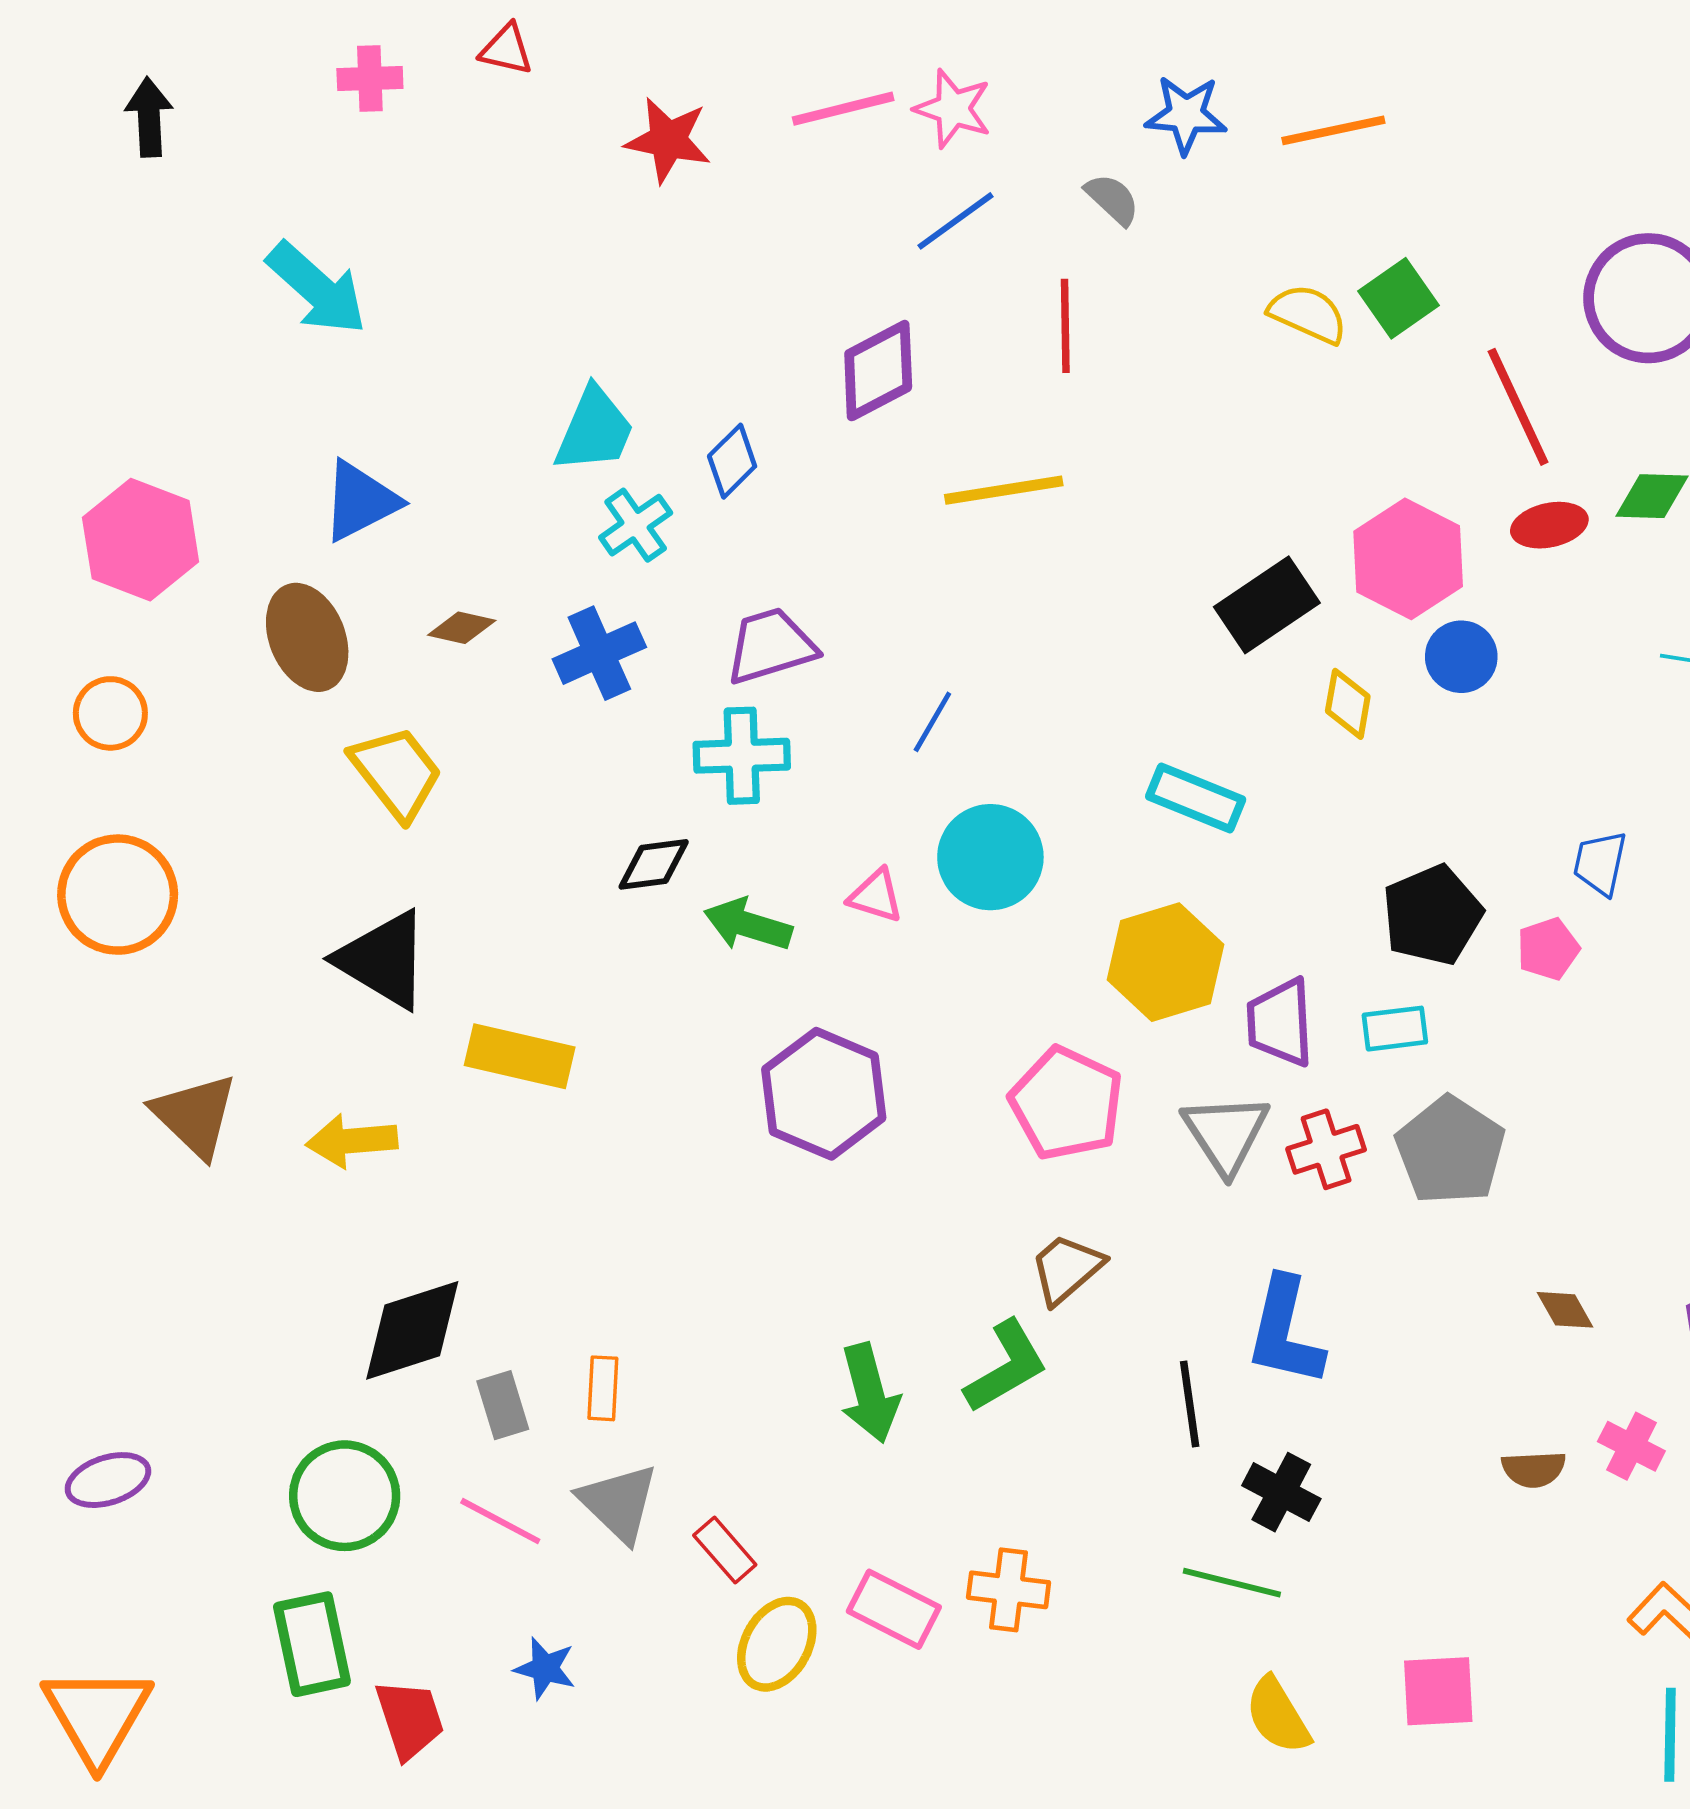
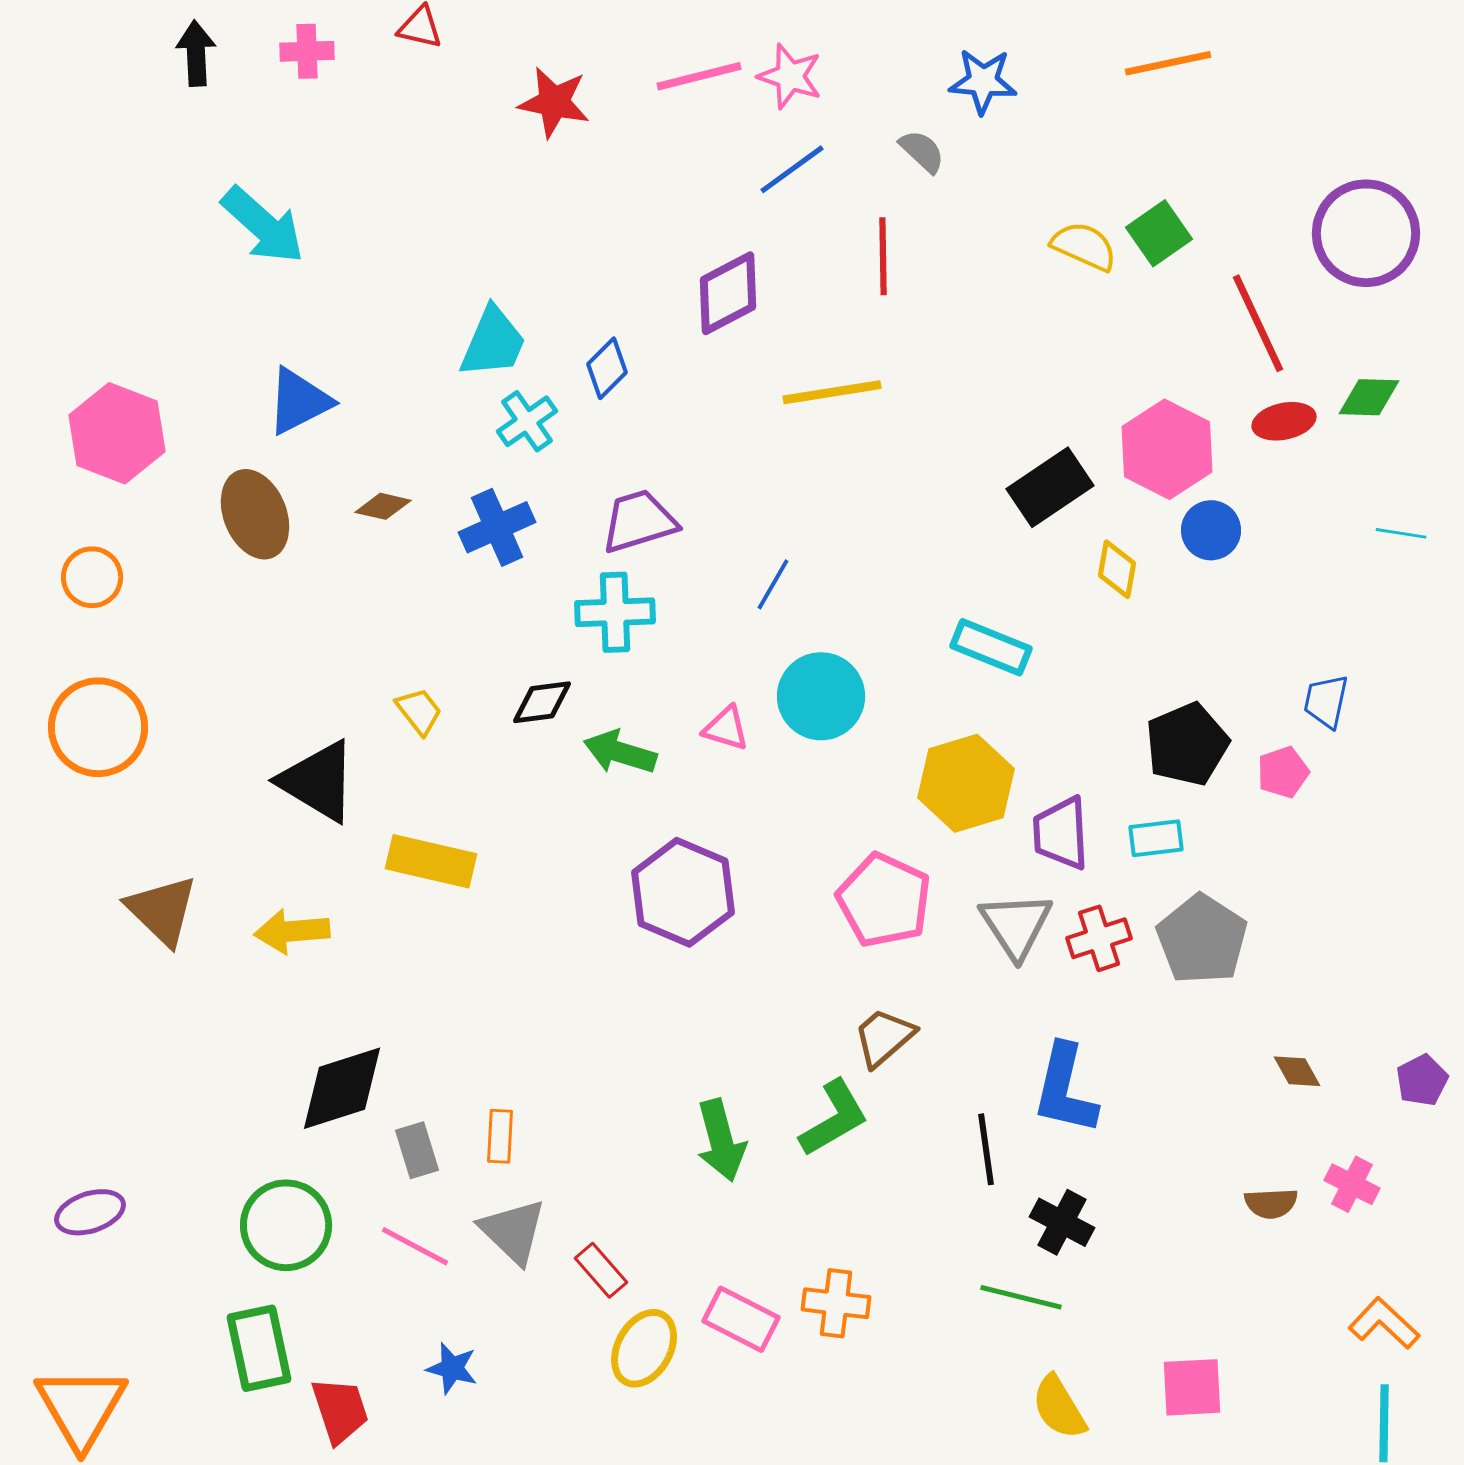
black arrow: (149, 117) -> (196, 53), moved
orange line: (1333, 130) -> (1168, 63), moved
yellow trapezoid: (396, 773) -> (419, 711), moved, size x0.6

